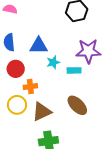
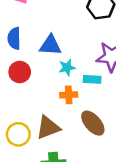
orange cross: (30, 87) -> (69, 95), moved
yellow circle: (17, 105) -> (18, 134), moved

